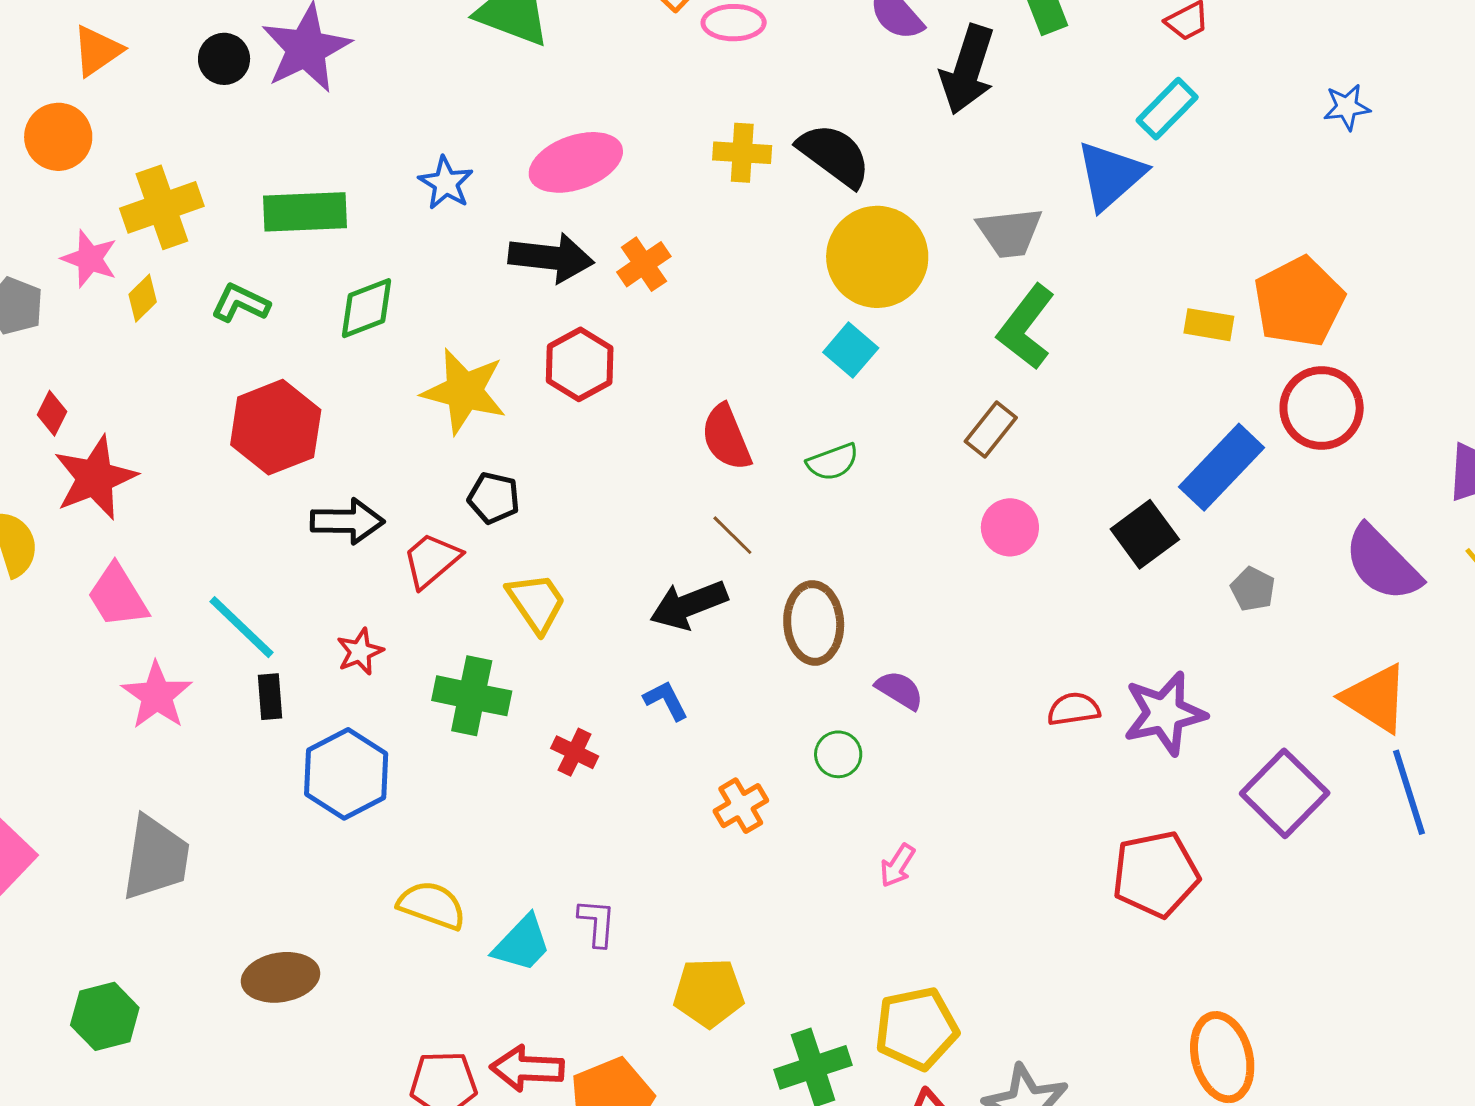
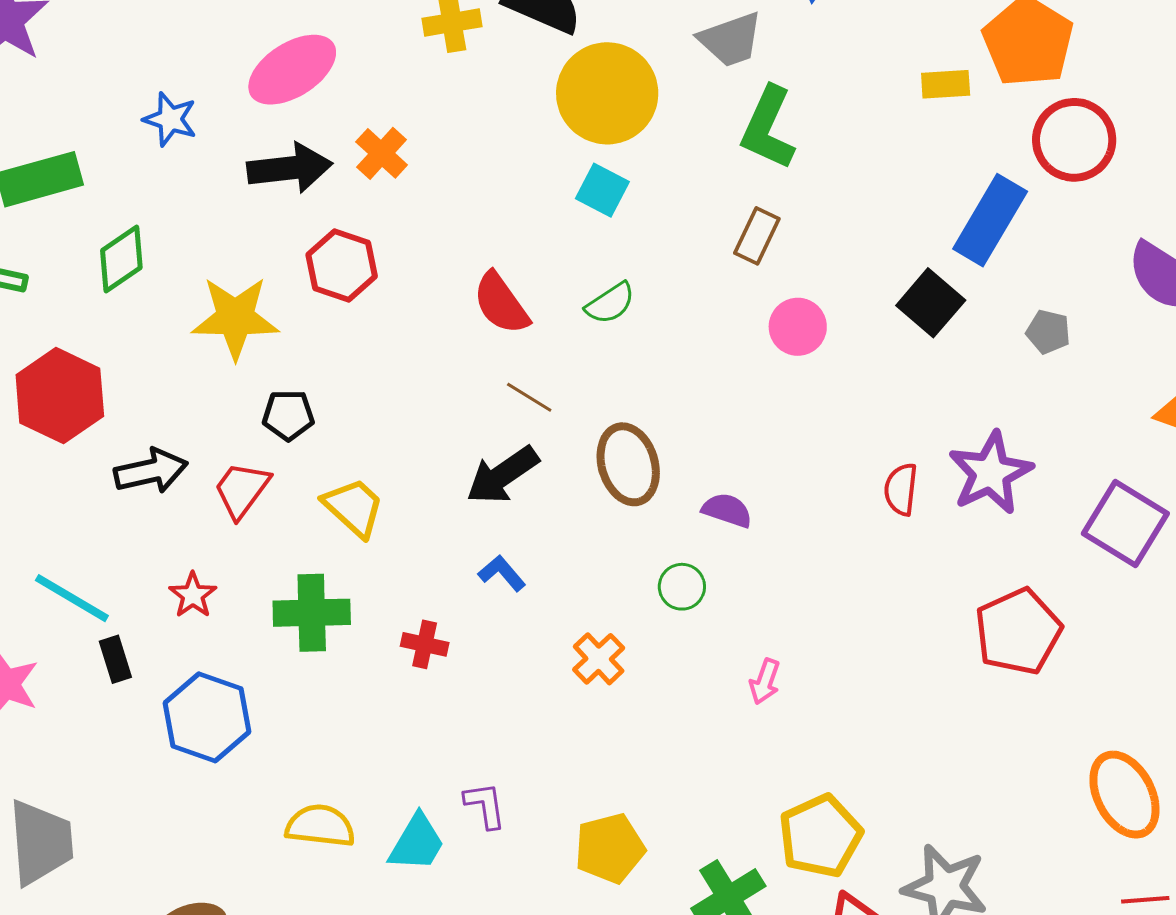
red semicircle: (1074, 709) -> (901, 489), turned -62

